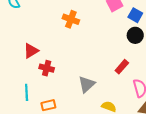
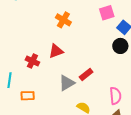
red triangle: (31, 51) -> (56, 51), moved
red rectangle: (122, 67) -> (86, 75), moved

